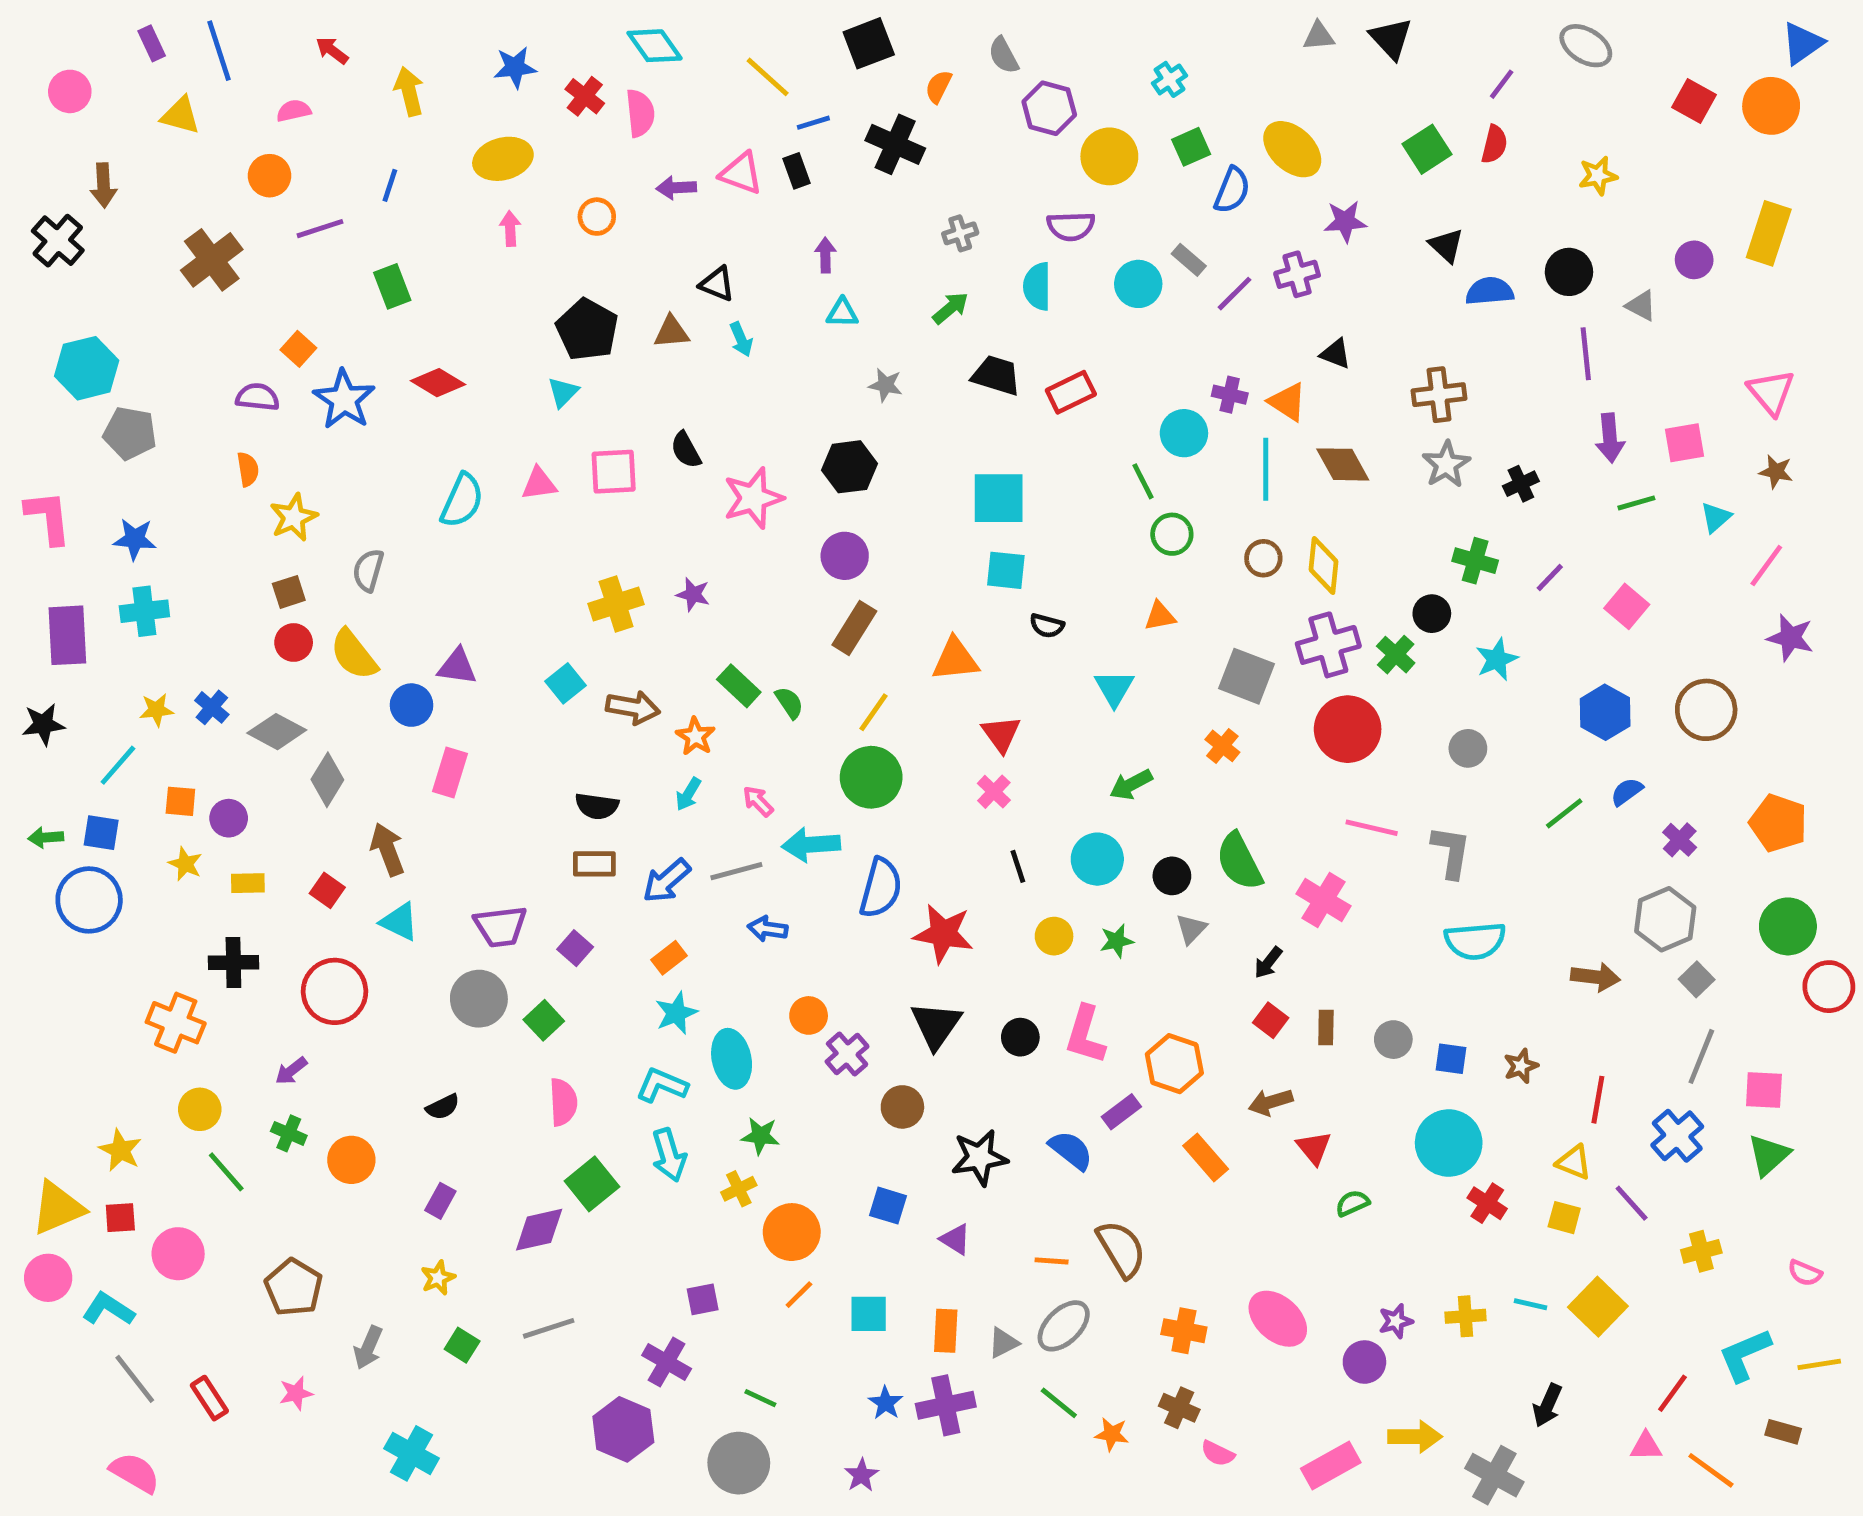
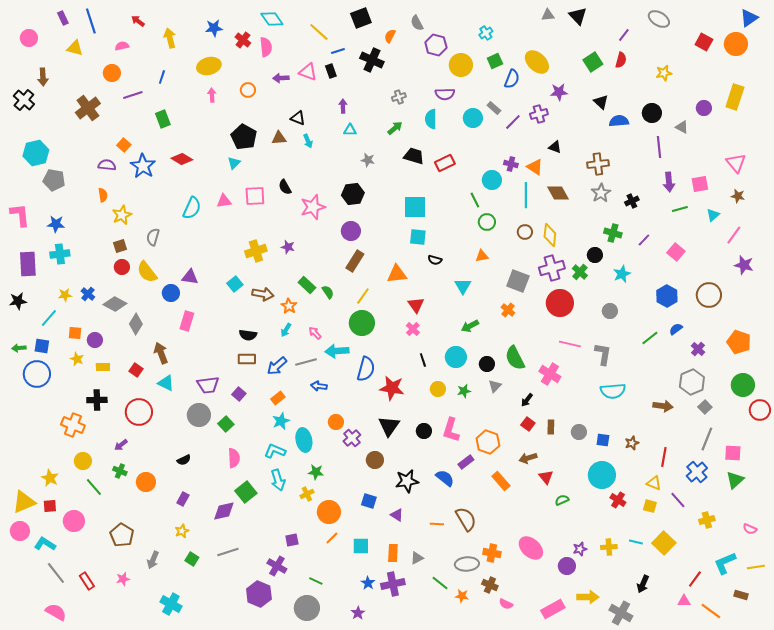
gray ellipse: (1064, 1326) -> (467, 564), moved, turned 40

